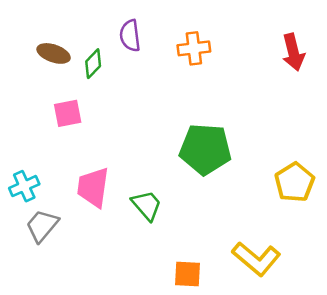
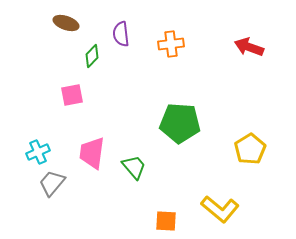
red arrow: (293, 52) -> (249, 47), turned 124
brown ellipse: (54, 53) -> (66, 23), moved

